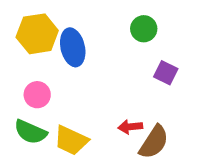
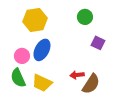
yellow hexagon: (37, 34) -> (35, 20), moved
blue ellipse: (73, 47) -> (42, 50), moved, turned 40
green semicircle: (30, 132) -> (18, 78), turned 42

